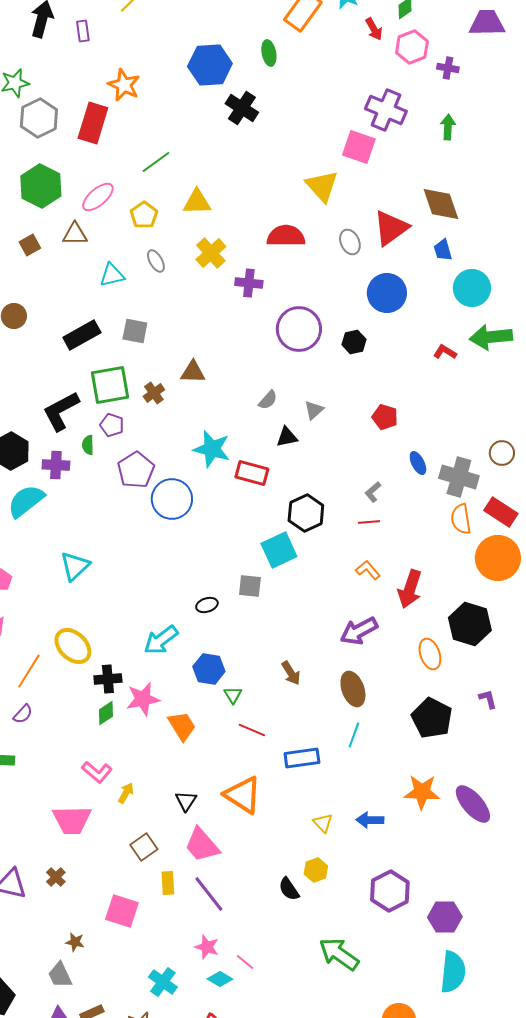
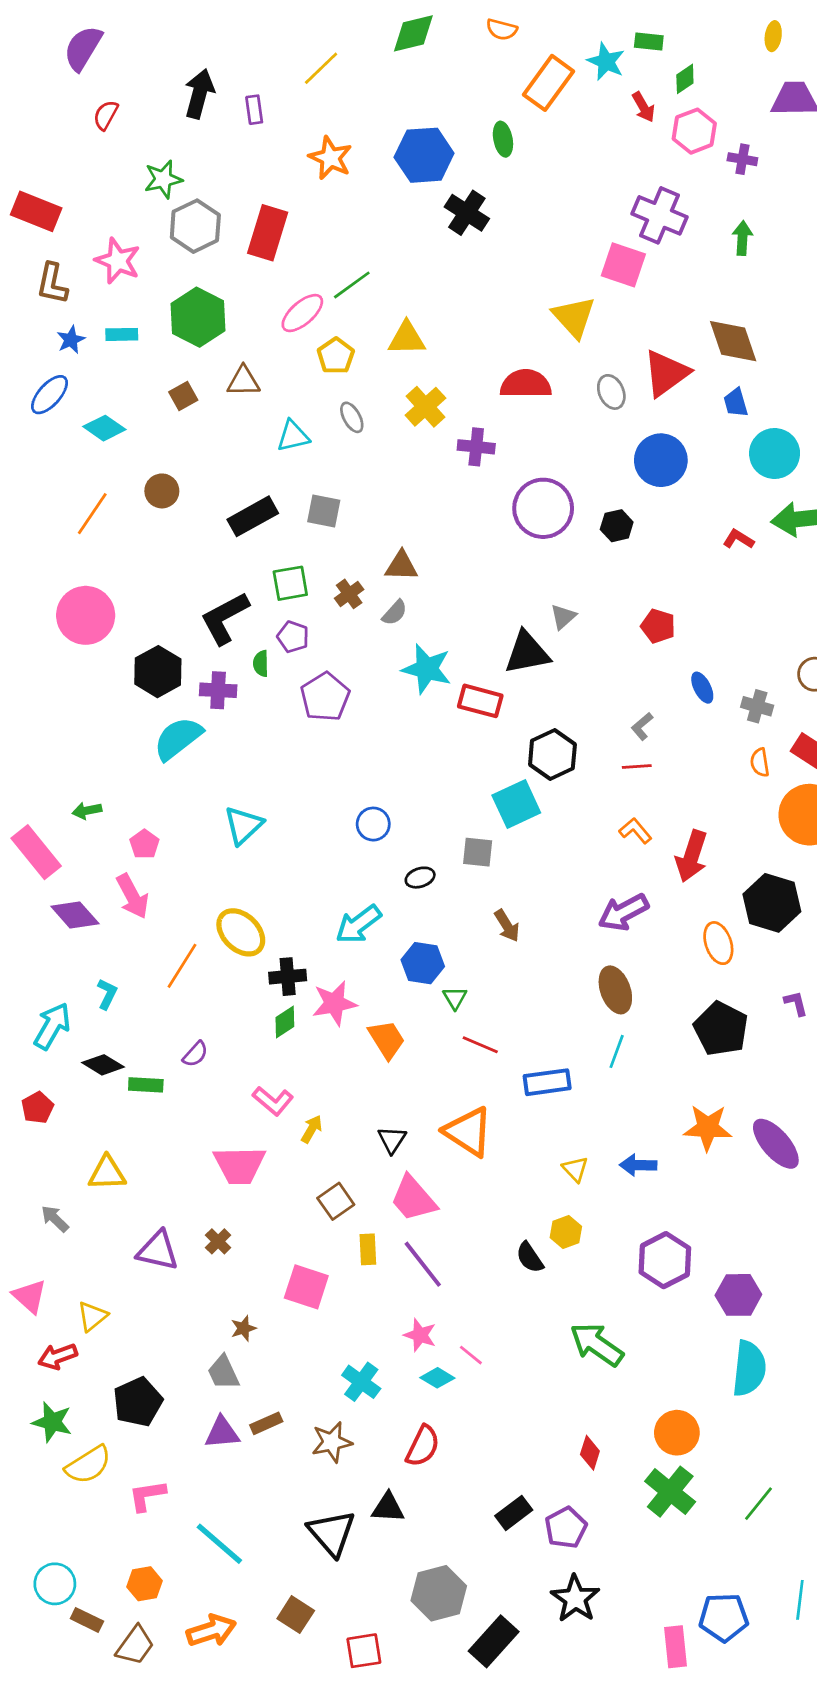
orange star: (124, 85) -> (330, 158), moved
pink ellipse: (98, 197) -> (302, 313), moved
green square: (110, 385) -> (290, 583), size x0.7
gray semicircle: (268, 400) -> (395, 613), moved
black triangle: (287, 437) -> (527, 653), size x1.6
gray cross: (459, 477) -> (757, 706), size x0.6
blue circle: (172, 499) -> (373, 824), moved, size x0.6
orange semicircle: (461, 519) -> (760, 762), size x0.7
brown arrow: (291, 673) -> (507, 926), moved
purple semicircle: (23, 714) -> (195, 1054), moved
brown star: (75, 942) -> (243, 1328), turned -30

